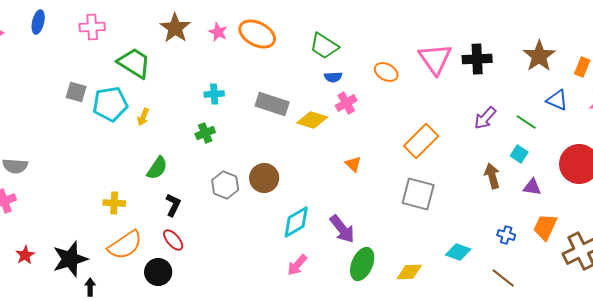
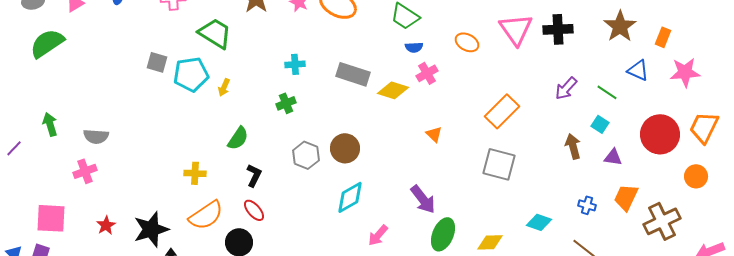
cyan diamond: (296, 222) -> (350, 197), moved

